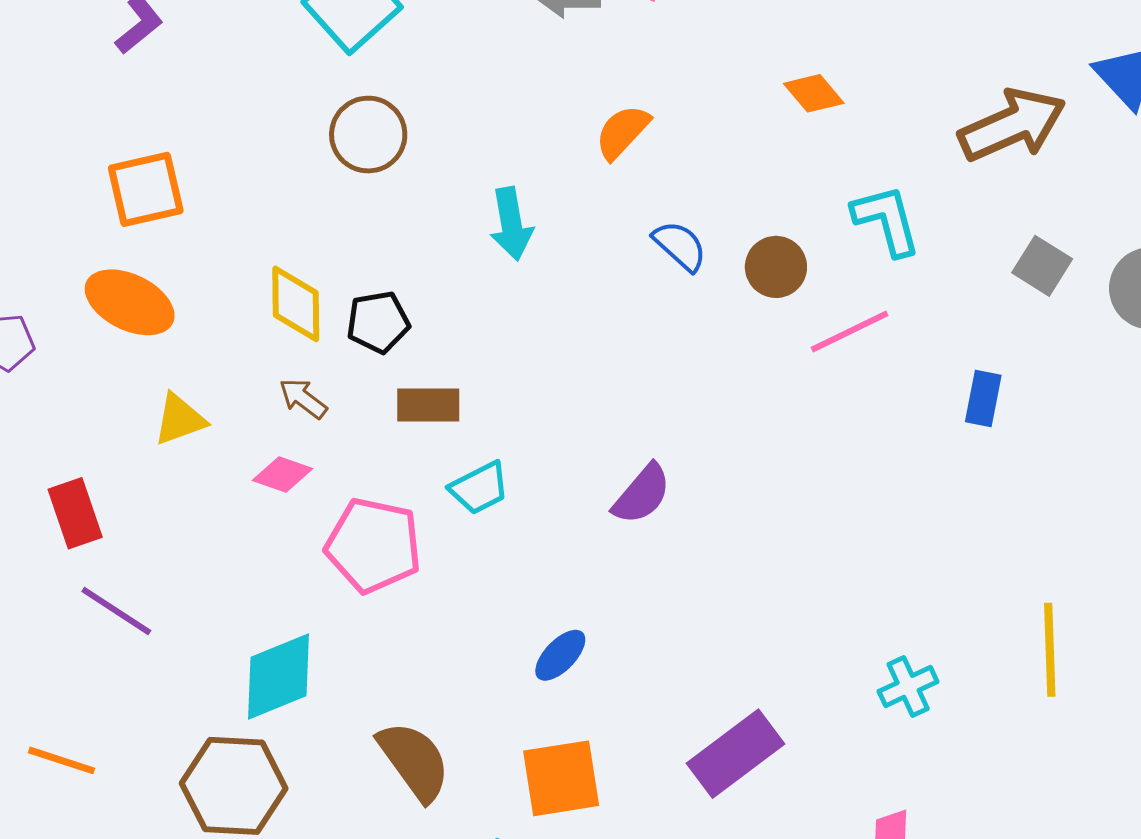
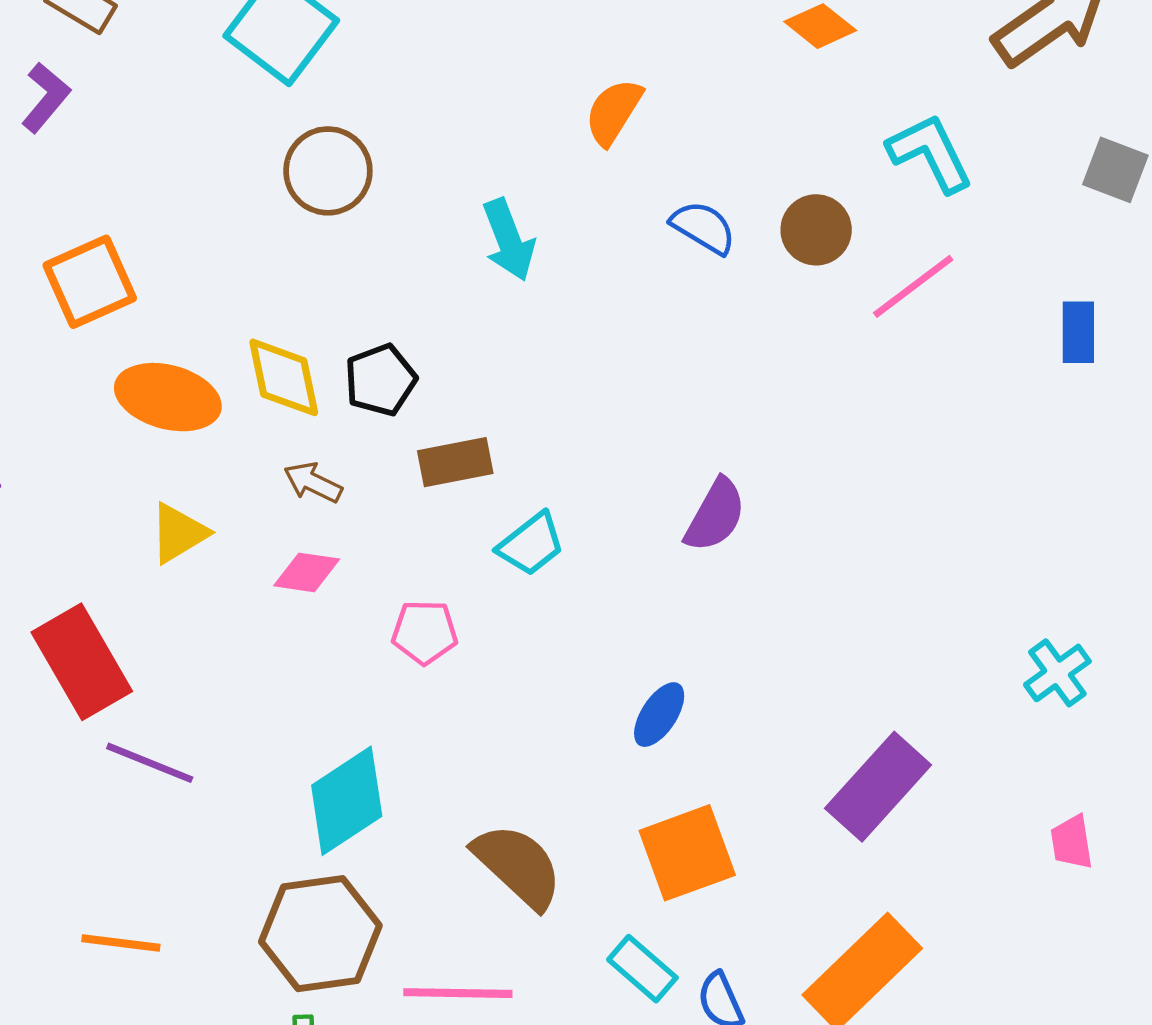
orange ellipse: (130, 302) -> (168, 397), moved
red rectangle: (75, 513) -> (82, 662), size x1.4
pink pentagon: (373, 545) -> (425, 632), size x0.6

